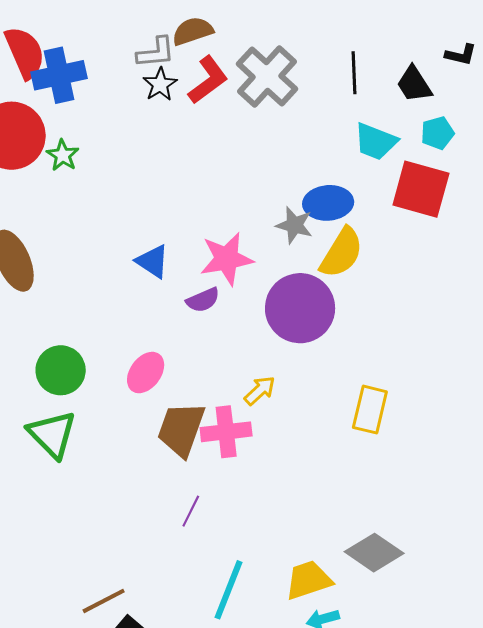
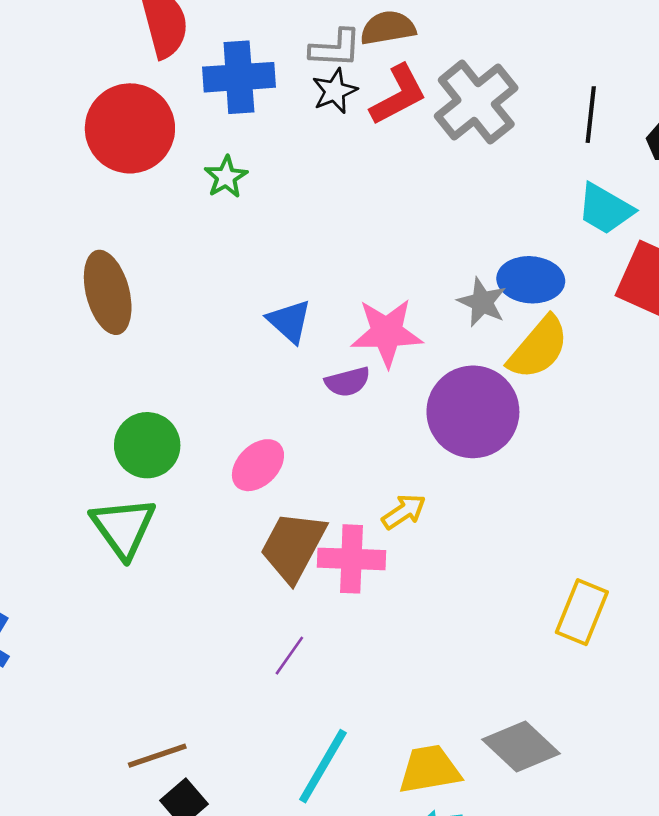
blue cross: (59, 75) -> (239, 77), moved
green star: (63, 155) -> (226, 177), moved
yellow rectangle: (370, 410) -> (582, 612), moved

